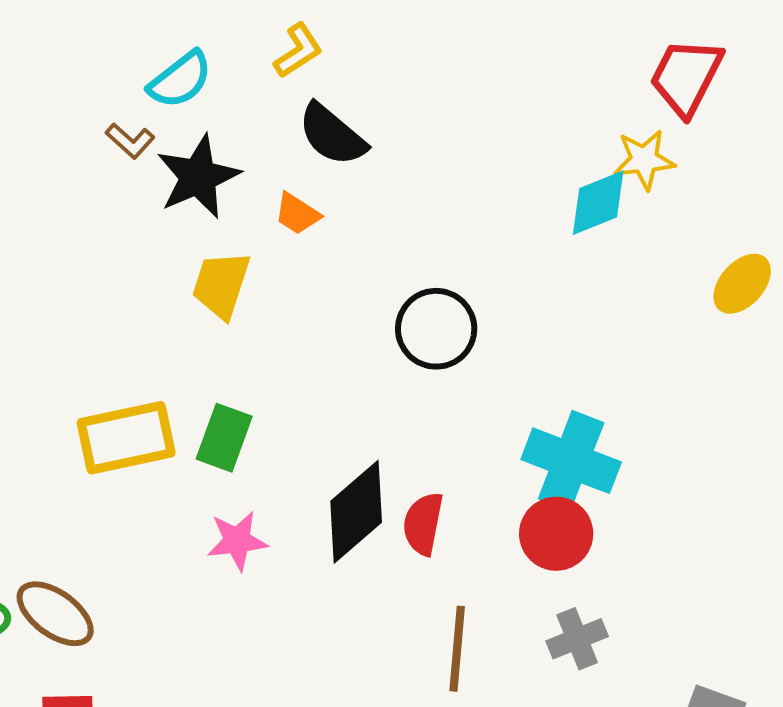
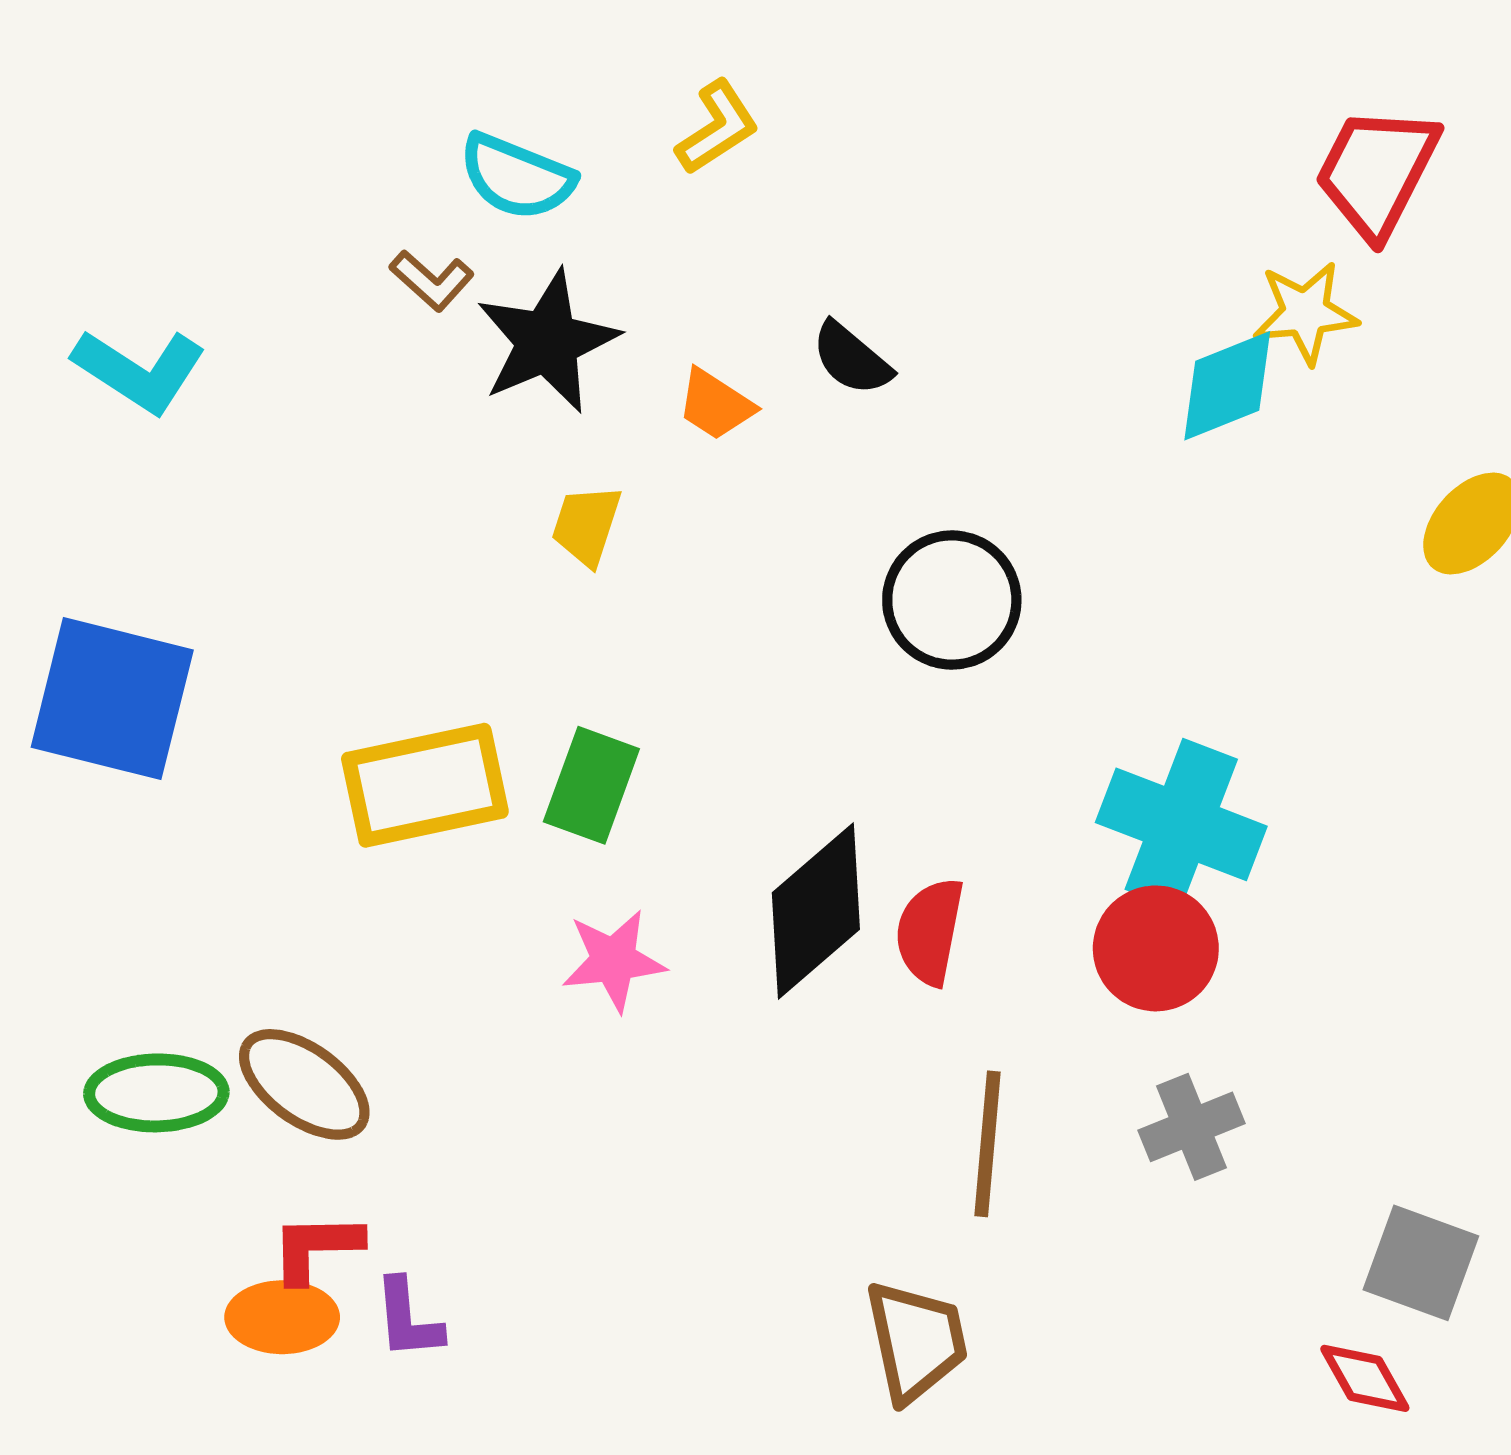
cyan semicircle: (180, 80) -> (517, 177), turned 60
black semicircle: (332, 135) -> (852, 359), moved, size x0.7
yellow trapezoid: (221, 285) -> (586, 525), size x0.7

